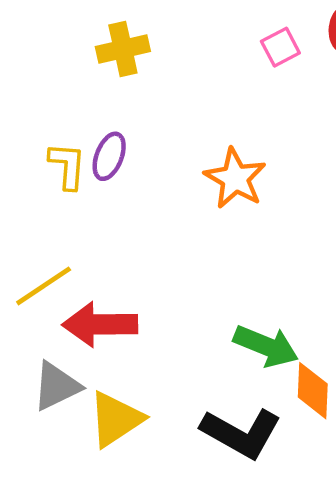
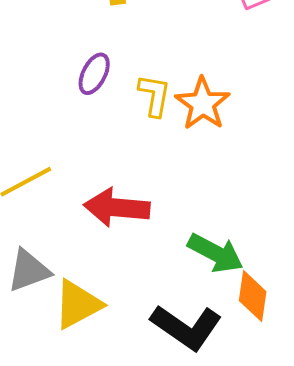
yellow L-shape: (67, 166) -> (154, 95), moved
red arrow: (100, 324) -> (117, 208), moved

